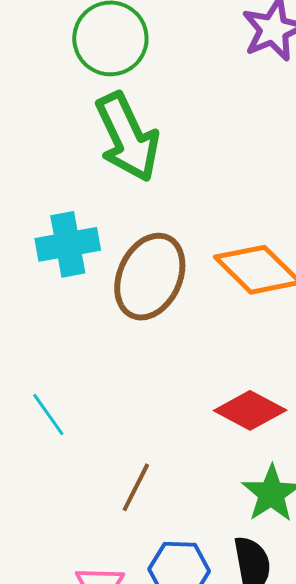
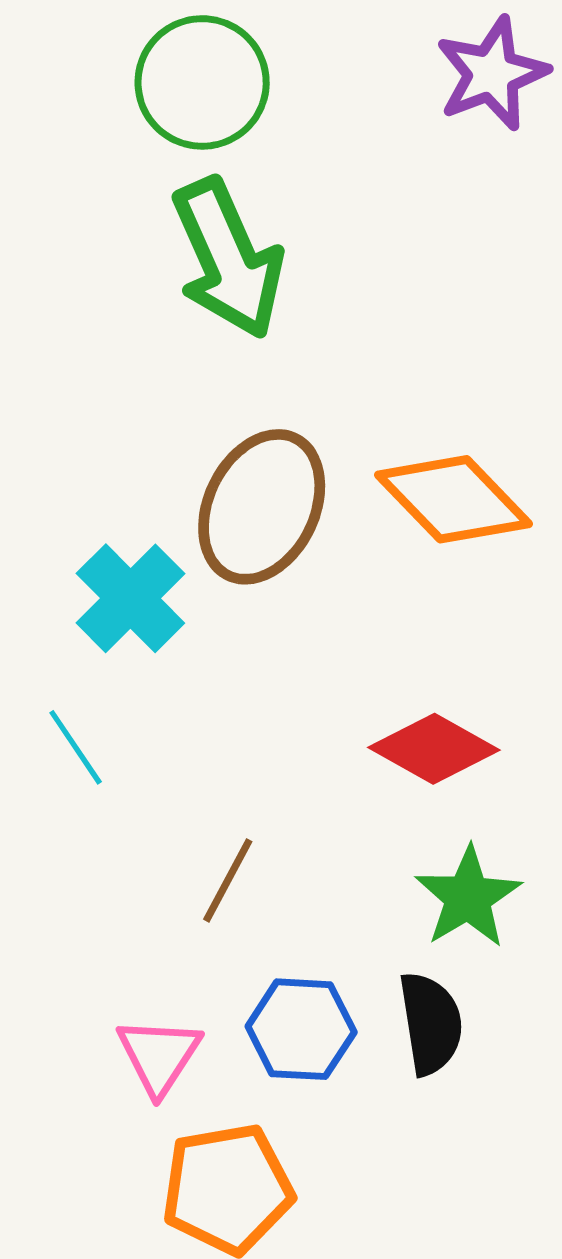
cyan cross: (68, 244) -> (130, 598), moved, turned -36

